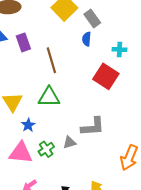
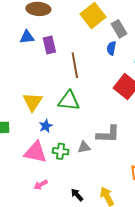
green cross: (46, 149) -> (61, 151), turned 35

